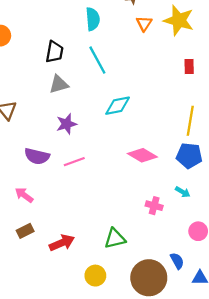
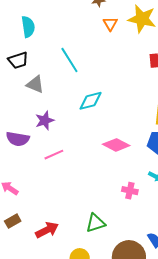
cyan semicircle: (93, 19) -> (28, 27), moved
black trapezoid: (54, 52) -> (18, 60), moved, turned 65
gray triangle: (59, 84) -> (35, 84), turned 42
purple semicircle: (37, 156) -> (18, 139), moved

